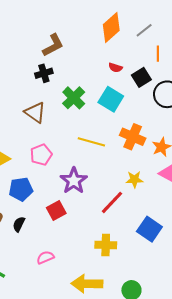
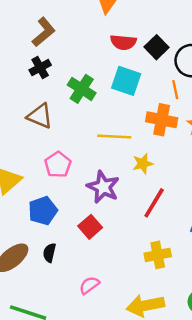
orange line: (158, 54) -> (175, 90), moved
red semicircle: (115, 68) -> (123, 42), size x1.5
yellow star: (135, 179) -> (143, 164), moved

